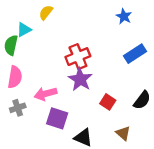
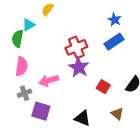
blue star: (124, 16) -> (114, 20), moved
blue rectangle: (135, 54) -> (114, 42), moved
purple square: (57, 118) -> (41, 111), moved

